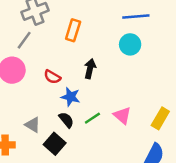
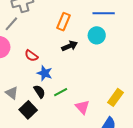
orange rectangle: (73, 30) -> (64, 22), moved
black arrow: (90, 69) -> (70, 46), moved, turned 49
pink triangle: (122, 115) -> (82, 107), moved

